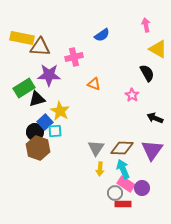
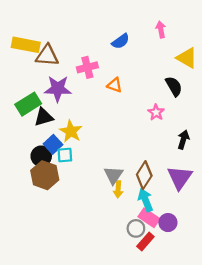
pink arrow: (146, 25) -> (161, 29), moved
orange triangle: (94, 84) -> (115, 85), moved
black arrow: (155, 118) -> (183, 140), turned 84
brown diamond: (122, 148) -> (144, 175), turned -60
yellow arrow: (100, 169) -> (118, 189), moved
red rectangle: (123, 204) -> (145, 241), turned -49

